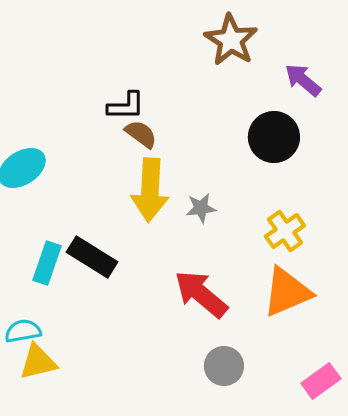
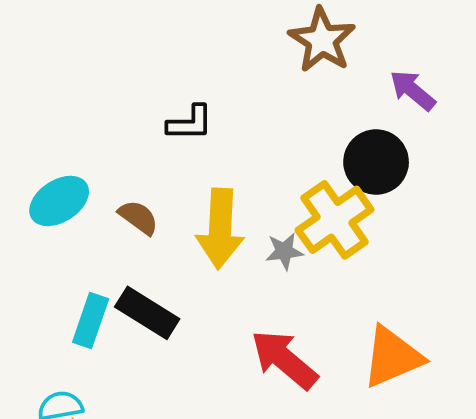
brown semicircle: (141, 134) -> (138, 217), moved
yellow cross: (285, 231) -> (335, 220), moved, size x1.5

